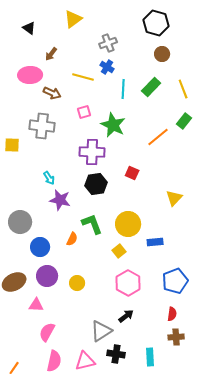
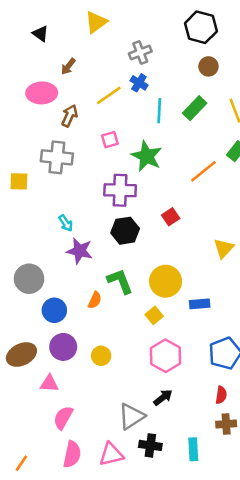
yellow line: (83, 77) -> (109, 95), turned -50
brown arrow: (52, 93) -> (69, 116), turned -90
red square: (132, 173) -> (171, 217), turned 32

